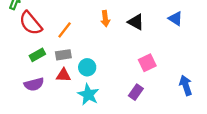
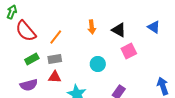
pink square: (147, 63) -> (129, 51), moved
cyan circle: (87, 67) -> (98, 64), moved

